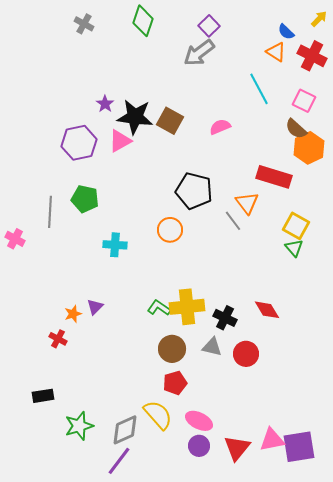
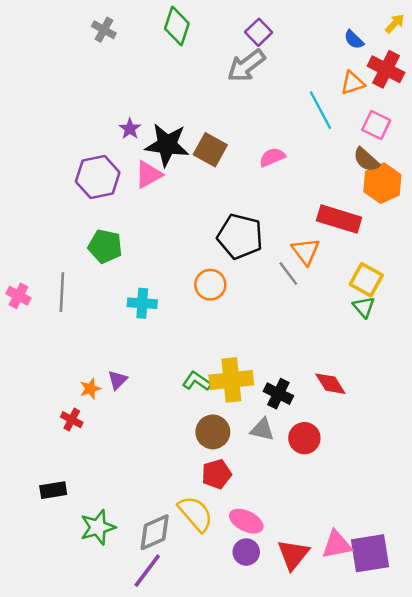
orange triangle: (276, 52) -> (353, 83), moved, turned -50
gray line: (50, 212) -> (62, 292), moved

